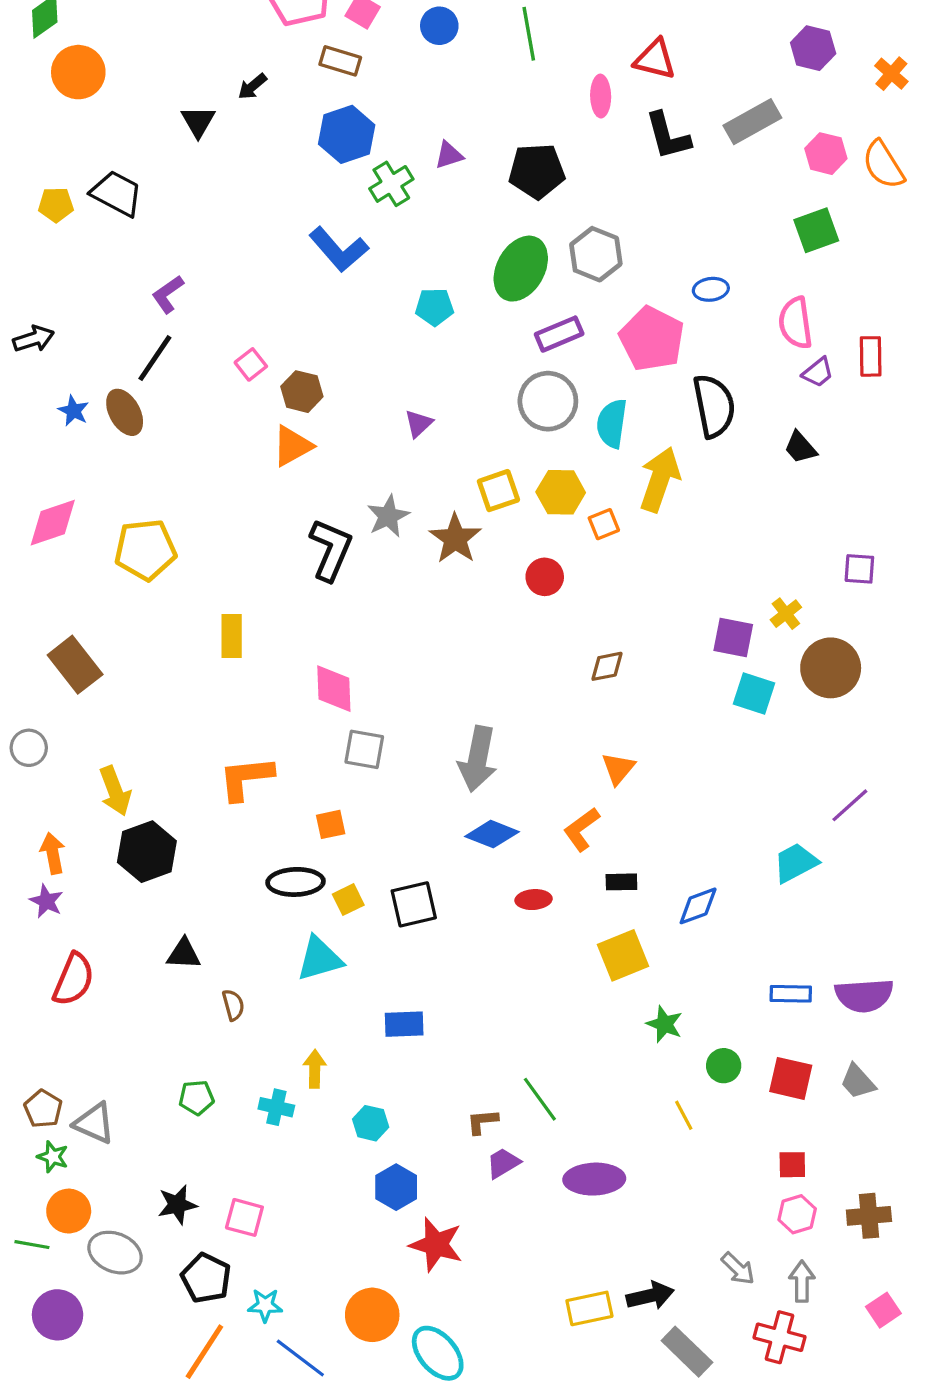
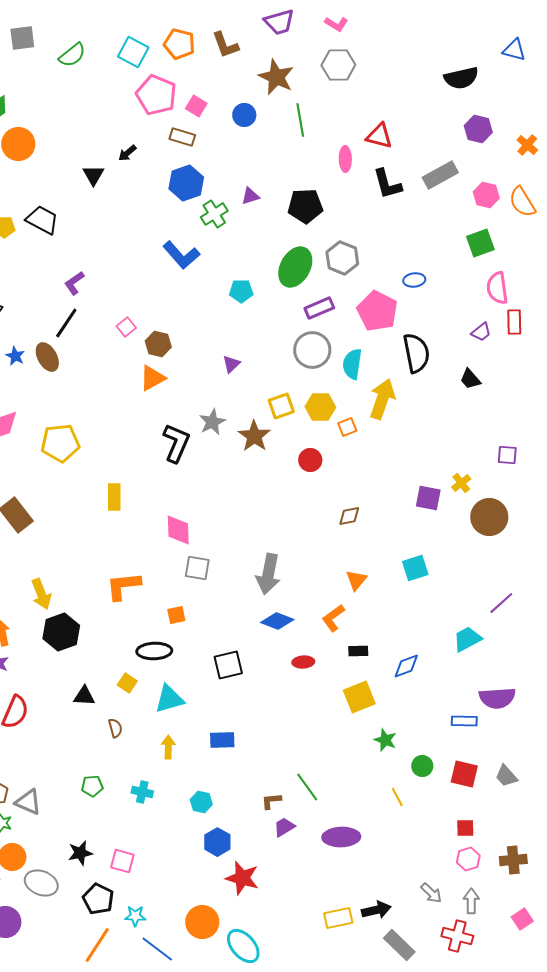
pink semicircle: (796, 323) -> (497, 288), moved
cyan square: (754, 693) -> (415, 568), moved, turned -36
yellow square: (348, 900) -> (127, 683), moved, turned -30
purple semicircle: (864, 995) -> (497, 698), moved
yellow arrow: (315, 1069) -> (168, 747), moved

